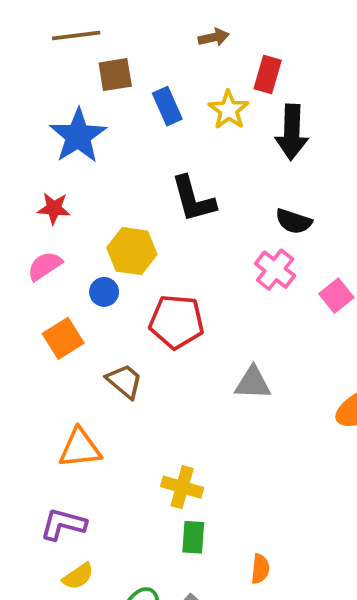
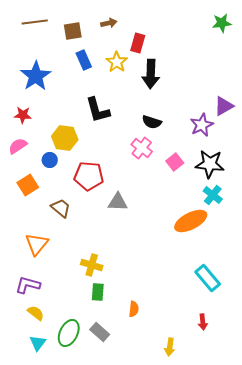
brown square: (115, 75) -> (73, 31), moved
gray triangle: (253, 383) -> (118, 202), moved
orange triangle: (80, 448) -> (37, 244), turned -45
yellow semicircle: (78, 576) -> (36, 313), turned -108

